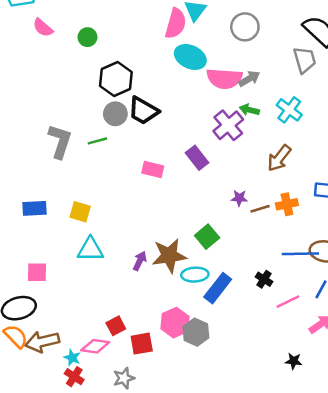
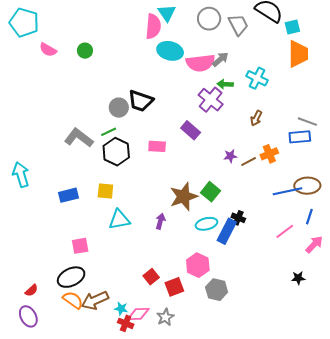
gray trapezoid: (305, 60) -> (238, 25), moved
black hexagon: (116, 79) -> (116, 152), moved
gray L-shape: (60, 141) -> (79, 138), turned -60
brown arrow: (279, 158) -> (256, 118), size x0.7
brown star: (169, 256) -> (184, 197), moved
black cross: (264, 279) -> (238, 218), moved
gray hexagon: (196, 332) -> (217, 290), moved
pink diamond: (95, 346) -> (138, 314), moved

